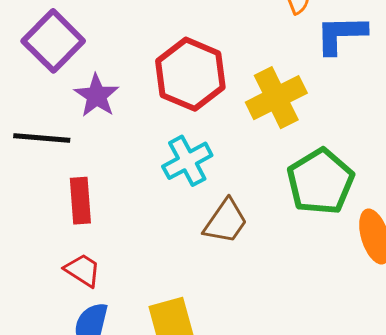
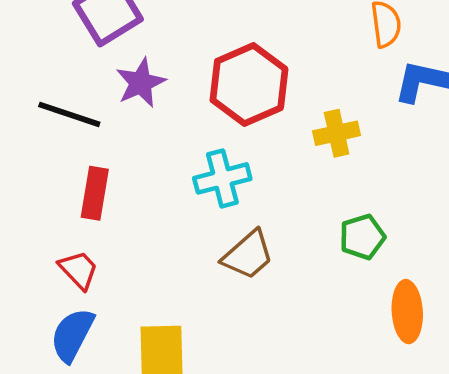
yellow cross: (276, 98) -> (337, 133), size x0.7
green pentagon: (320, 182) -> (362, 237), size x0.6

